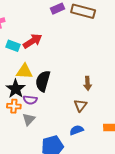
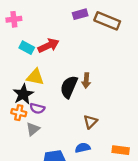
black semicircle: (43, 81) -> (69, 87), moved
brown arrow: (88, 83) -> (86, 80), moved

